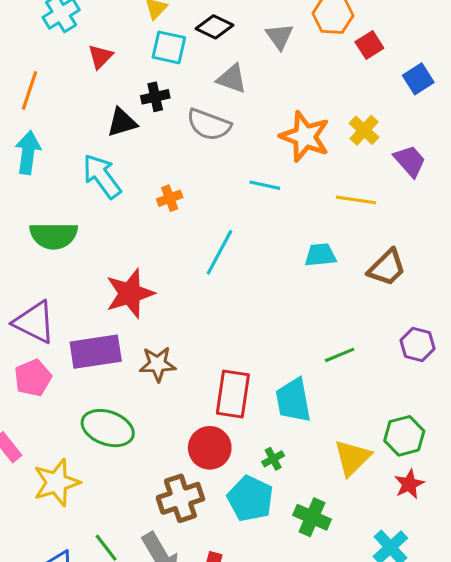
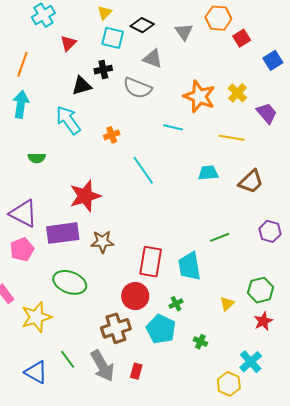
green semicircle: (54, 236) -> (37, 158), size x0.6
cyan line: (219, 252) -> (143, 170), turned -64
yellow triangle: (352, 458) -> (227, 304), size x0.6
green cross: (312, 517) -> (200, 342), size x0.6

